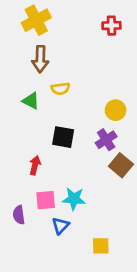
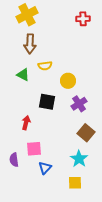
yellow circle: (116, 110) -> (68, 81), moved
brown square: (121, 165) -> (86, 133), moved
cyan star: (74, 199) -> (79, 159), moved, turned 30

